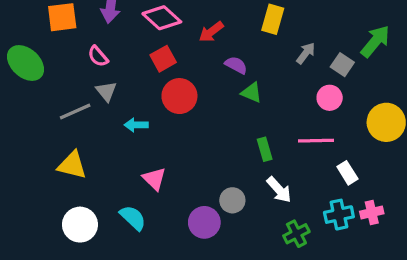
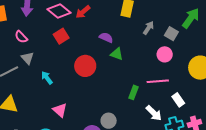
red arrow: (211, 32) -> (83, 12), moved
red circle: (179, 96) -> (85, 66), moved
cyan arrow: (136, 125) -> (47, 78), turned 56
green rectangle: (265, 149) -> (133, 92), moved, turned 40
white arrow: (279, 190) -> (154, 113), moved

